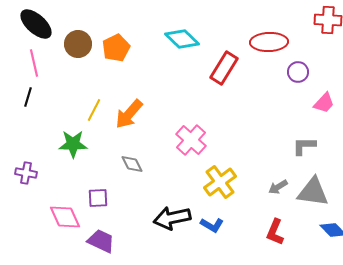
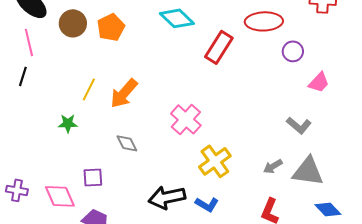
green star: (73, 144) -> (68, 123), size x0.7
gray L-shape: (304, 146) -> (299, 125), turned -140
purple cross: (26, 173) -> (17, 190), moved

